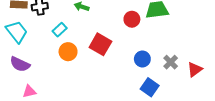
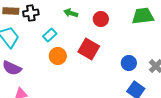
red circle: (132, 19) -> (101, 19), moved

